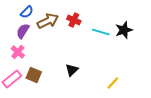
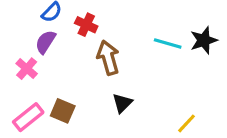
red cross: (74, 20) -> (86, 25), moved
brown arrow: (48, 21) -> (108, 58), moved, turned -80
pink cross: (18, 52) -> (27, 69), moved

